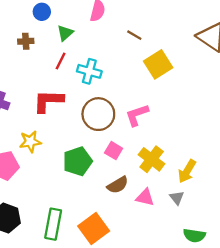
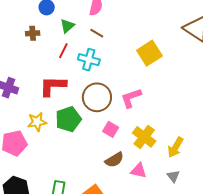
brown line: (134, 35) -> (97, 33), moved
green pentagon: (78, 161) -> (68, 119), moved
gray triangle: (177, 198) -> (173, 176), moved

